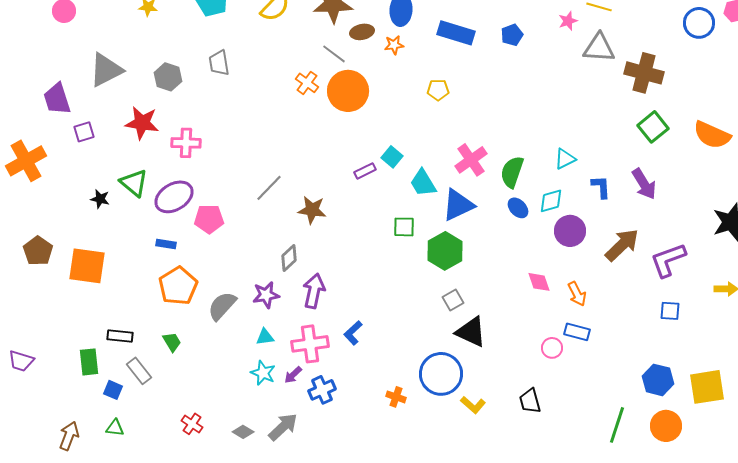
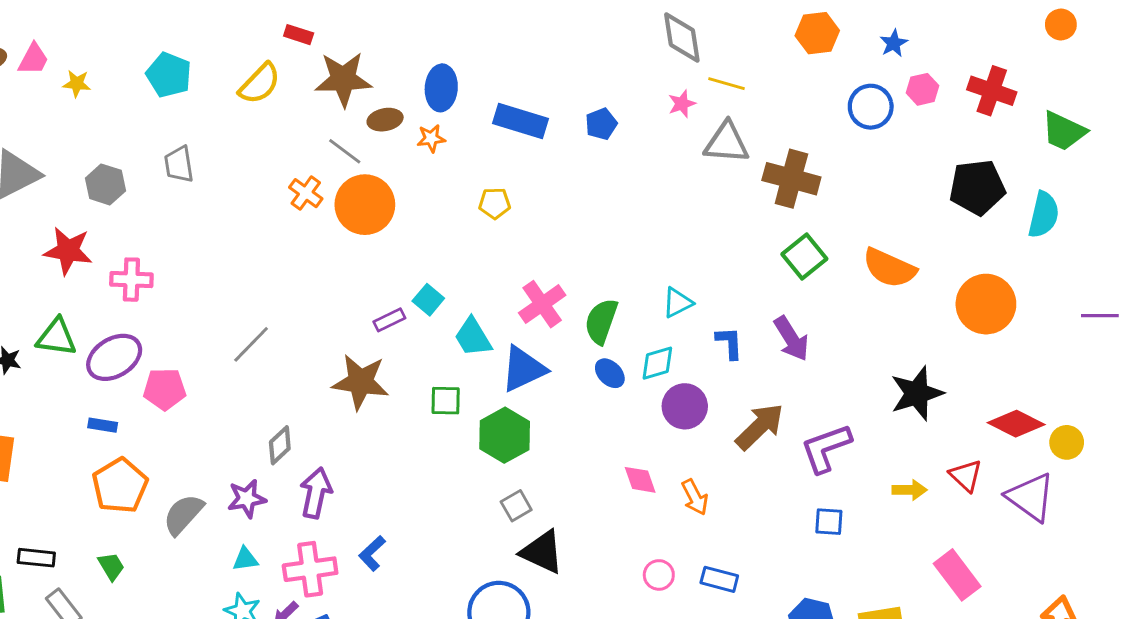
green triangle: (134, 183) -> (56, 337), turned -32
brown star: (312, 210) -> (361, 382), moved, size x1.4
blue rectangle: (577, 332) -> (719, 579), moved

